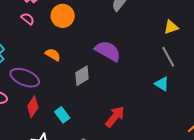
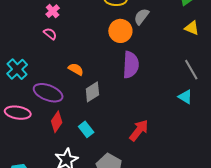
orange circle: (63, 16) -> (120, 31), moved
yellow triangle: (171, 27) -> (192, 28), moved, turned 42
purple semicircle: (108, 51) -> (131, 65), turned 64
gray diamond: (82, 76) -> (92, 92), moved

